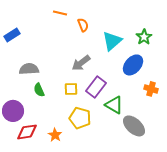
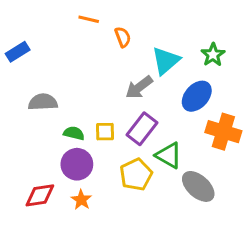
gray arrow: (81, 63) -> (139, 87), moved
orange cross: (151, 89) -> (223, 132), size x1.6
green semicircle: (39, 90) -> (74, 133), moved, turned 128
purple circle: (13, 111) -> (77, 164), moved
yellow pentagon: (80, 118) -> (136, 175), moved, turned 30

